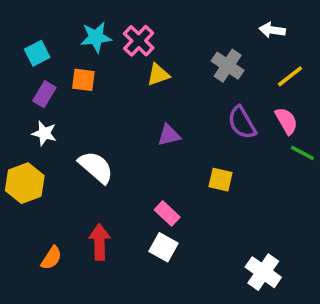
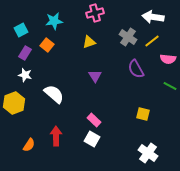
white arrow: (272, 30) -> (153, 17), size x1.5
pink cross: (139, 41) -> (95, 13), moved, turned 30
yellow line: (290, 76) -> (152, 41), moved
orange square: (83, 80) -> (47, 45), turned 32
pink semicircle: (286, 121) -> (168, 59), moved, turned 126
purple triangle: (169, 135) -> (95, 76), turned -48
yellow square: (221, 180) -> (143, 114), moved

